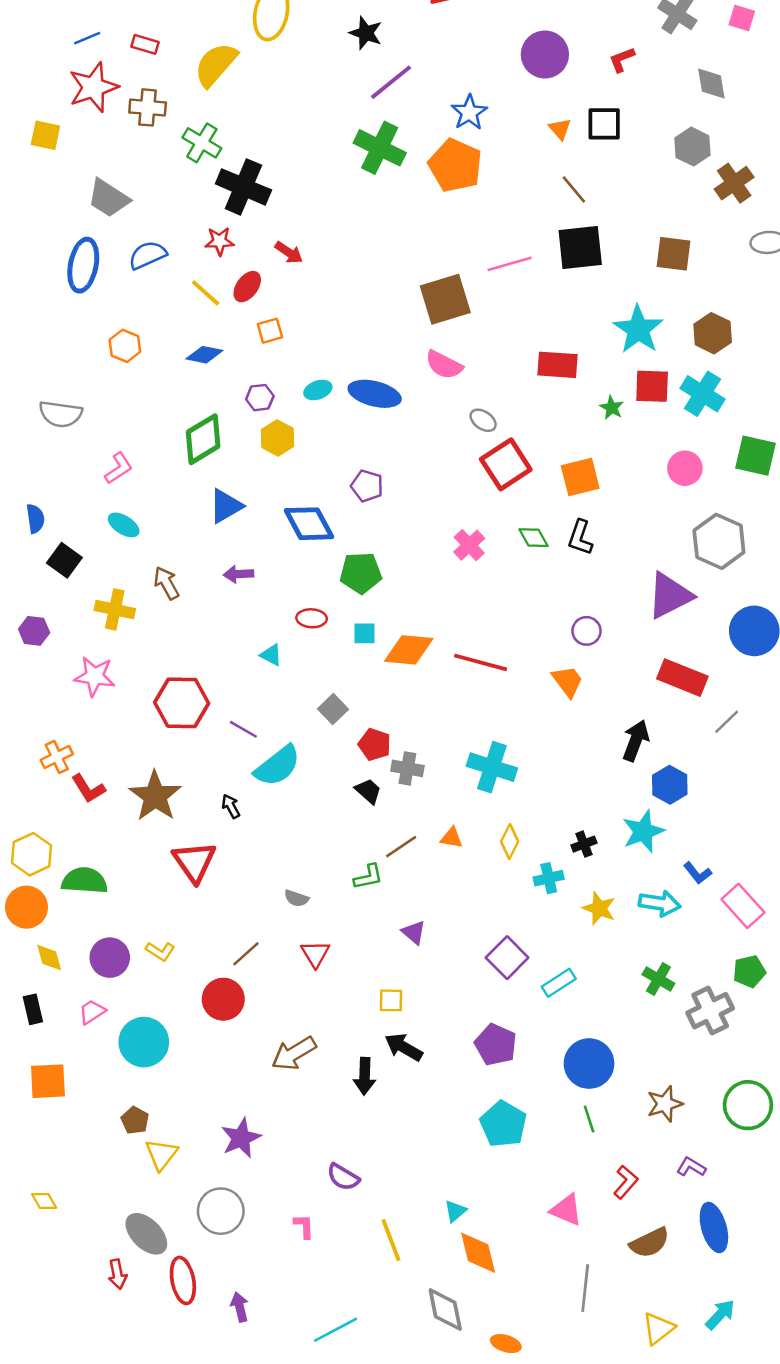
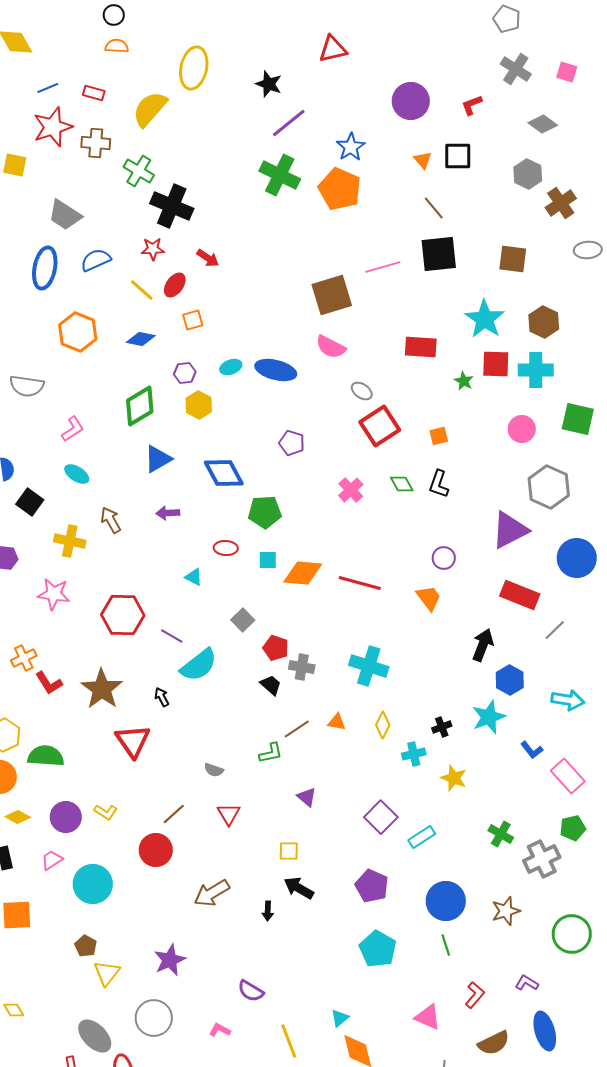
gray diamond: (711, 84) -> (543, 124), turned -44
orange hexagon: (125, 346) -> (78, 332), size x1.5
cyan cross: (703, 394) -> (536, 370), turned -32
orange square: (580, 477) -> (439, 436), size x0.6
purple pentagon: (367, 486) -> (292, 443), moved
cyan arrow: (660, 903) -> (568, 700), moved
yellow diamond: (49, 958) -> (18, 817), turned -45
black arrow: (365, 1076) -> (268, 911), size x0.7
brown star: (665, 1104) -> (506, 911), moved
pink L-shape: (304, 1226) -> (220, 1030), turned -60

